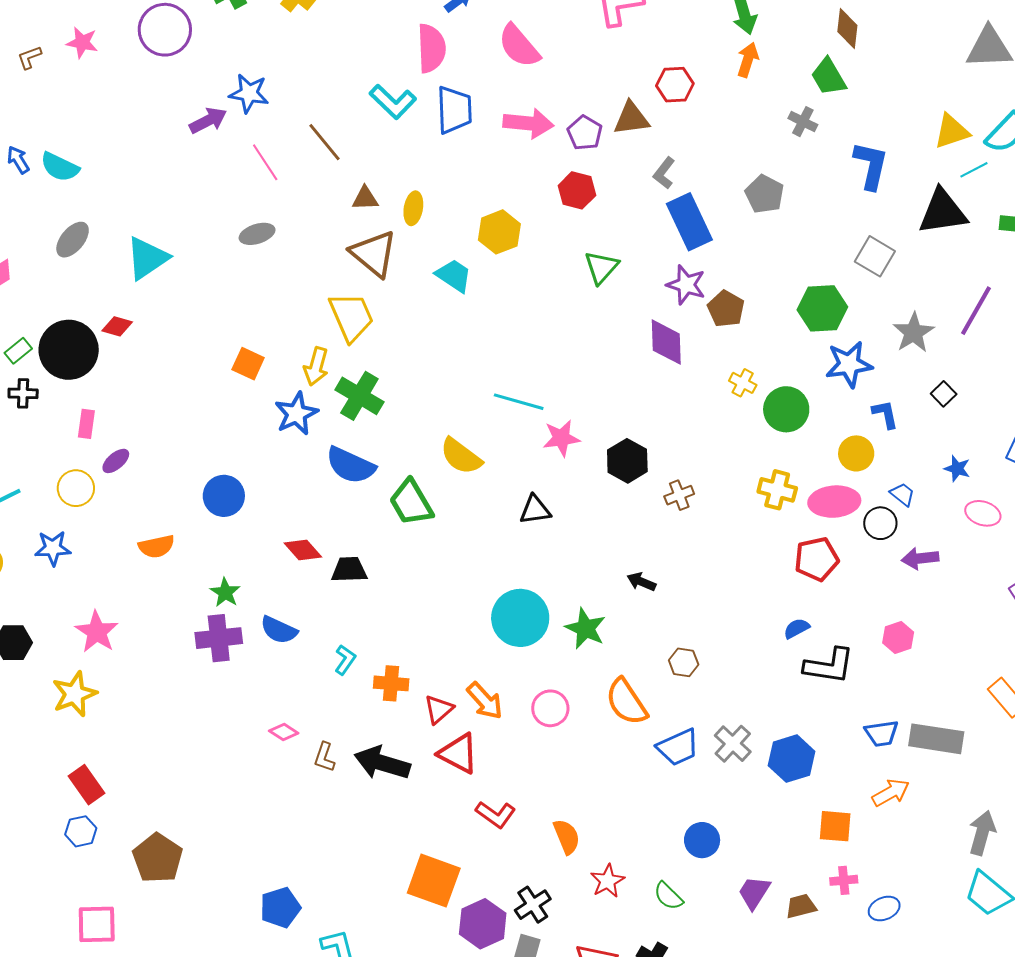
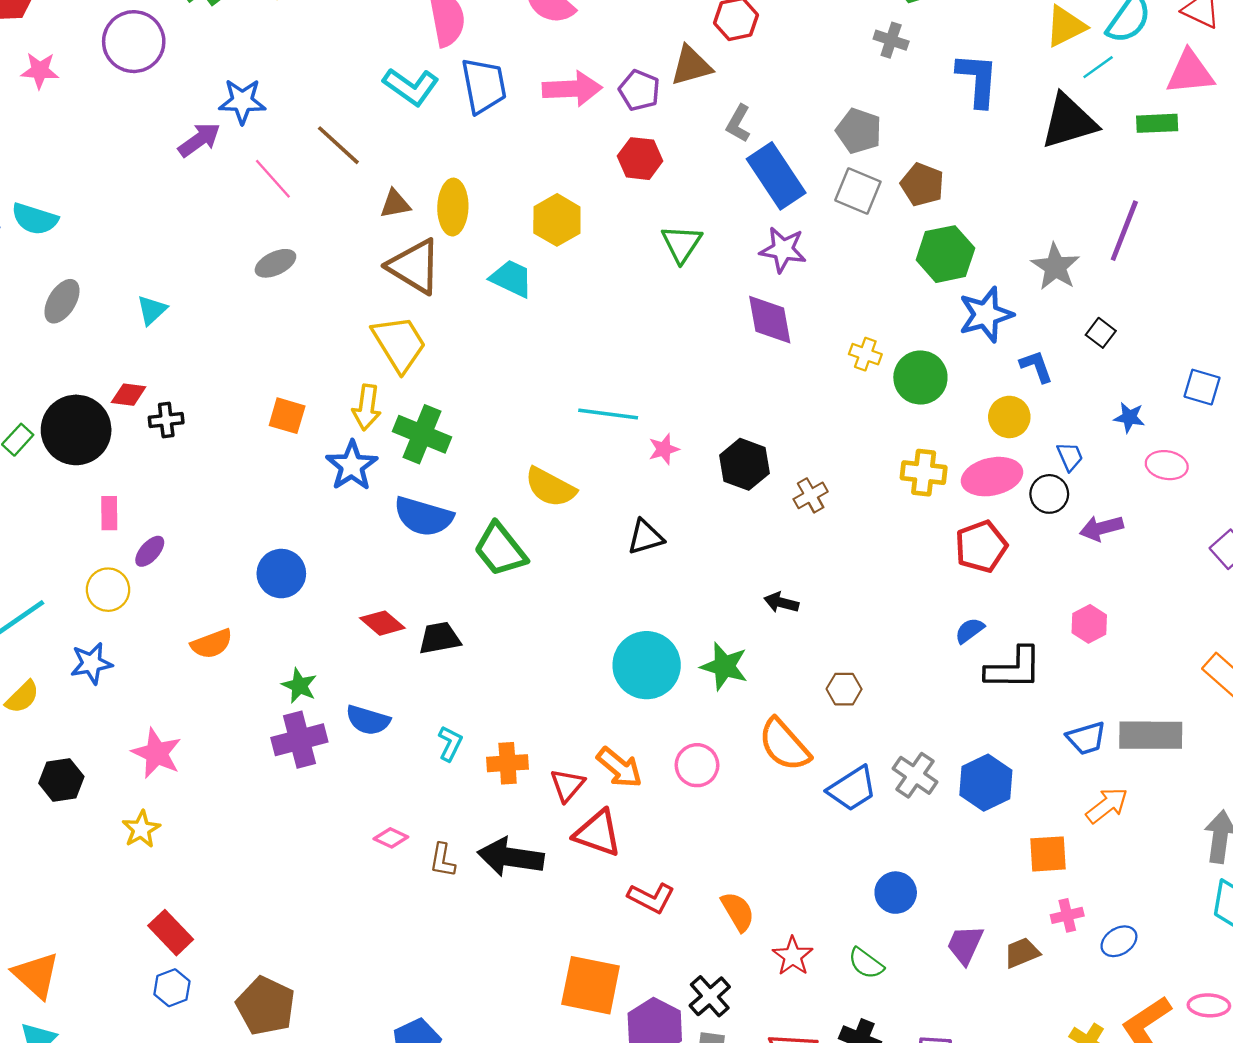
yellow ellipse: (413, 208) -> (453, 207), size x1.4
gray square: (875, 256) -> (858, 191), moved
cyan triangle: (147, 258) -> (152, 310), size x0.6
brown pentagon: (726, 309) -> (922, 185), moved
black cross: (23, 393) -> (166, 420), moved
pink star: (561, 438) -> (664, 449), size x0.7
blue trapezoid: (902, 494) -> (1070, 457), turned 36
yellow star: (74, 694) -> (141, 829), size x0.7

